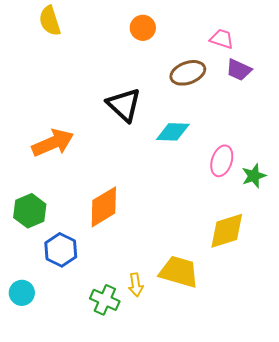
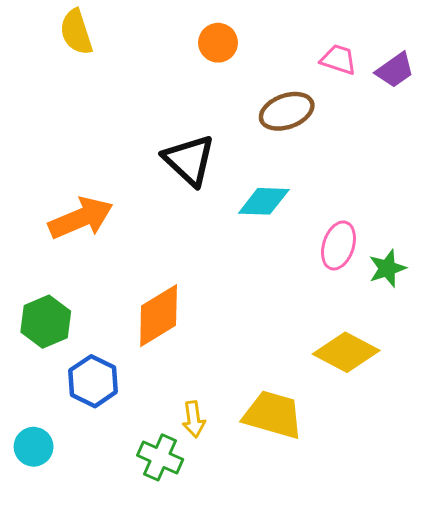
purple trapezoid: (239, 70) -> (395, 70), moved, turned -60
yellow diamond: (227, 231) -> (346, 352), turned 45
yellow arrow: (136, 285) -> (194, 419), moved

